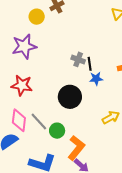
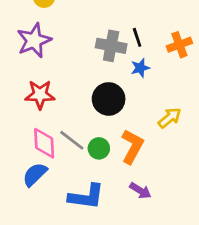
gray cross: (78, 59) -> (111, 46), size x1.5
black line: (90, 64) -> (137, 37), moved
orange L-shape: (76, 148) -> (132, 146), moved

